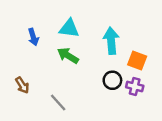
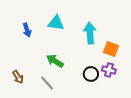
green arrow: (68, 56) -> (55, 61), moved
black circle: (112, 80) -> (91, 74), moved
brown arrow: (22, 85) -> (18, 77), moved

